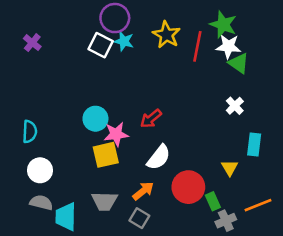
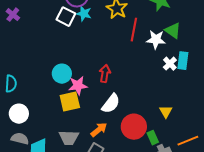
red line: (197, 46) -> (134, 30), moved
white star: (228, 46) -> (156, 40), moved
red arrow: (151, 119) -> (105, 74), turned 138
cyan rectangle: (254, 144) -> (183, 61), moved

